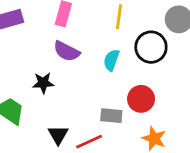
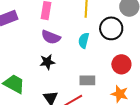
black star: (43, 83) -> (47, 62), moved
red circle: (141, 99) -> (121, 64), moved

